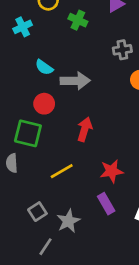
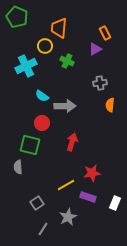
cyan cross: (23, 27) -> (26, 66), size x1.5
yellow line: (62, 171) -> (66, 185), moved
purple rectangle: (106, 204) -> (88, 197), turned -42
gray star: (68, 221) -> (68, 217), moved

